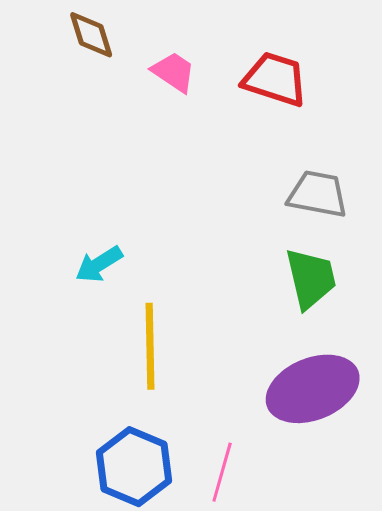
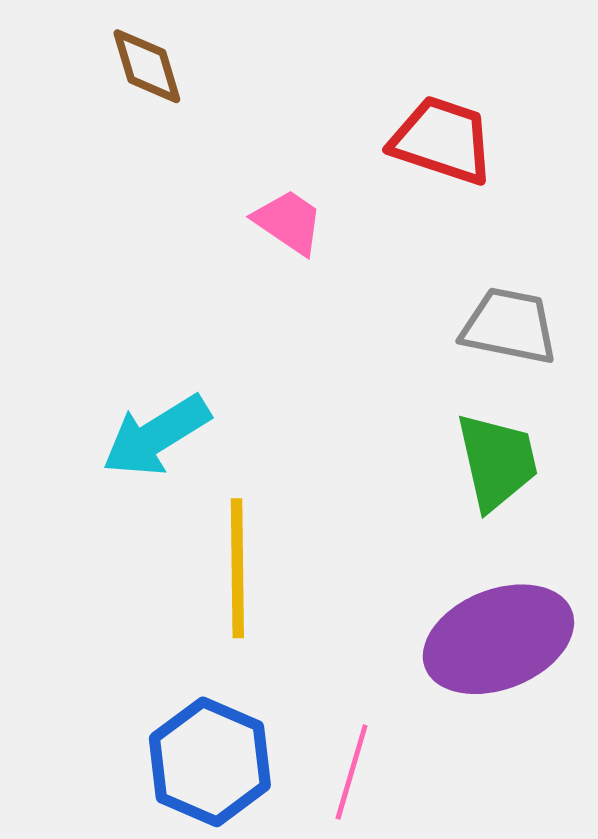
pink trapezoid: (174, 72) -> (289, 222), moved
cyan arrow: (99, 264) -> (156, 436), size x1.4

